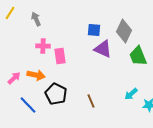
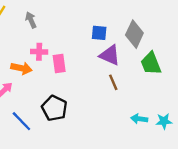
orange arrow: (36, 75) -> (21, 68), moved
cyan arrow: (131, 94) -> (139, 119), moved, turned 48
brown line: (91, 101) -> (113, 82), moved

